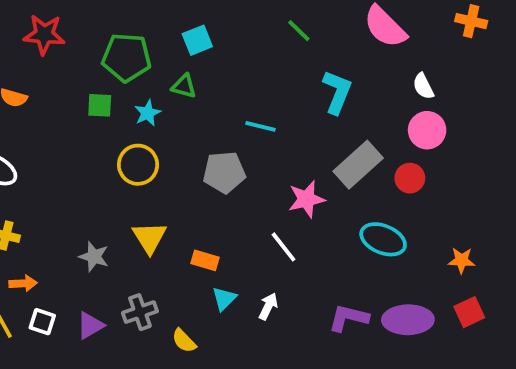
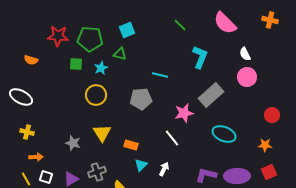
red star: (44, 34) -> (58, 36), moved
red circle: (410, 178) -> (272, 115), moved

